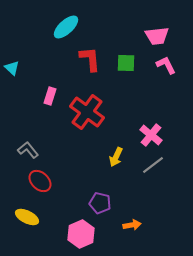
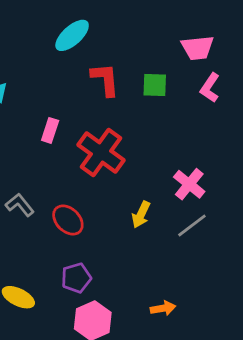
pink L-shape: (166, 65) -> (210, 88), turned -120
red ellipse: (40, 181) -> (68, 220), moved
purple pentagon: (100, 203) -> (76, 278), moved, turned -30

